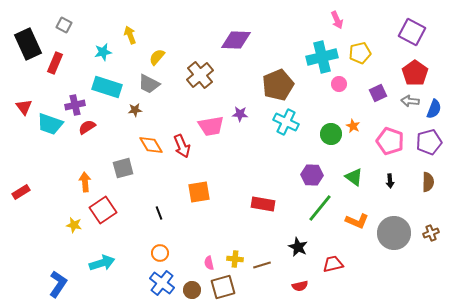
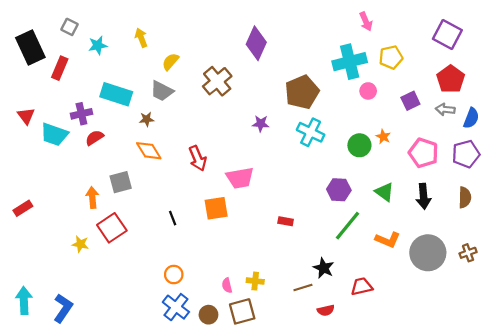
purple diamond: (236, 40) -> (256, 43), turned -68
cyan star: (103, 52) -> (98, 45), moved
pink trapezoid: (211, 126) -> (240, 178), moved
orange diamond: (151, 145) -> (149, 151), moved
gray square: (123, 168) -> (121, 182), moved
black arrow: (390, 181) -> (424, 196), size x1.6
red rectangle: (263, 204) -> (286, 221), size x0.6
black line: (159, 213) -> (173, 218), moved
cyan arrow: (102, 263) -> (24, 301), moved, turned -75
brown line: (262, 265) -> (303, 288), moved

